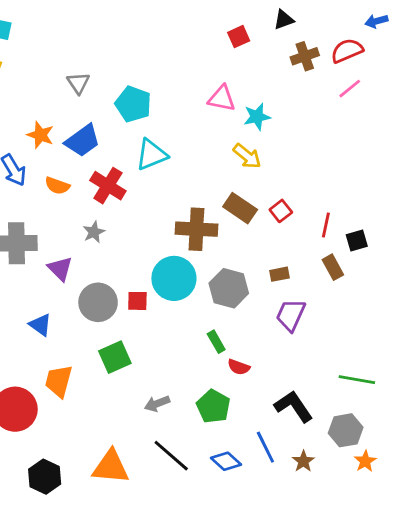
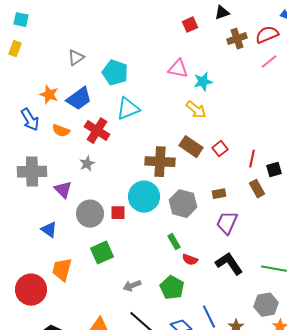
gray triangle: (78, 83) -> (76, 58), turned 30
black L-shape: (294, 406) -> (229, 264), moved

